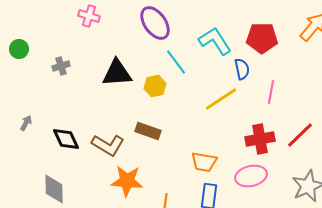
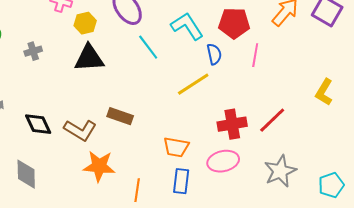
yellow hexagon: (155, 86) -> (85, 23), moved
pink line: (271, 92) -> (255, 55), moved

